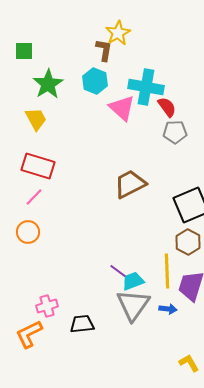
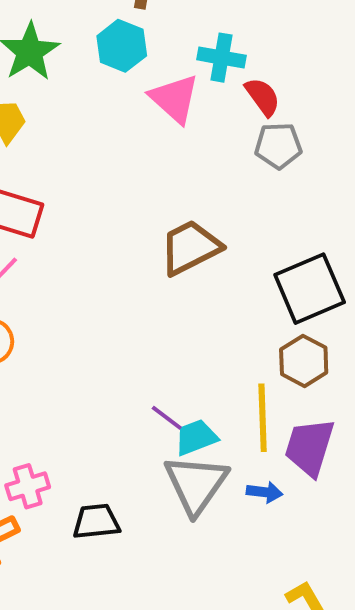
cyan cross: (146, 87) -> (221, 58), size x0.7

